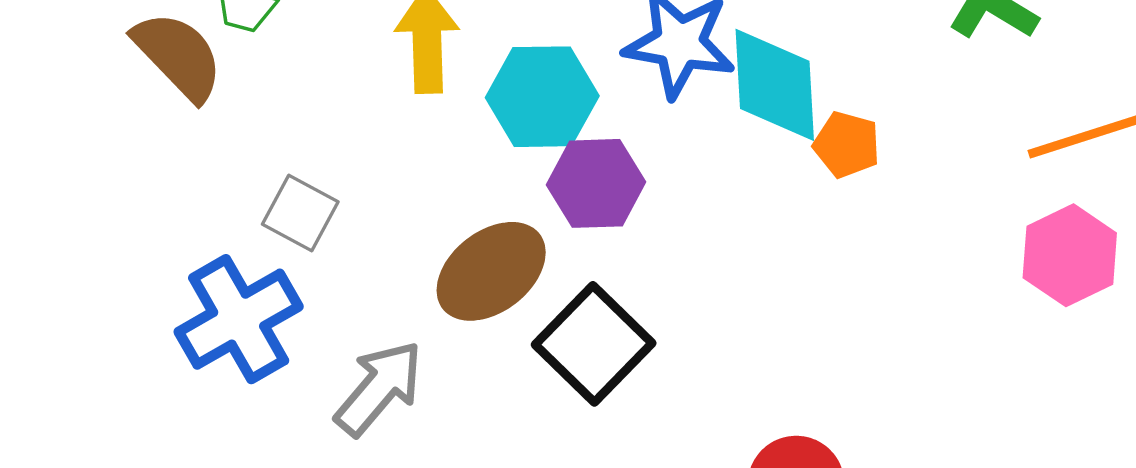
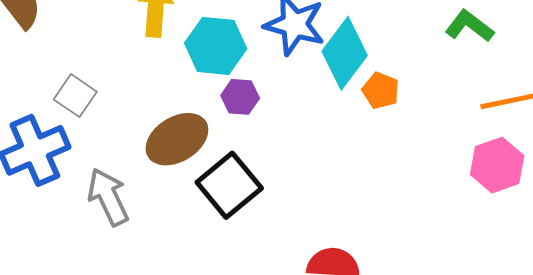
cyan diamond: (775, 85) -> (345, 53), turned 34
purple hexagon: (596, 183) -> (240, 97), size x0.7
gray arrow: (379, 388) -> (108, 197), turned -72

